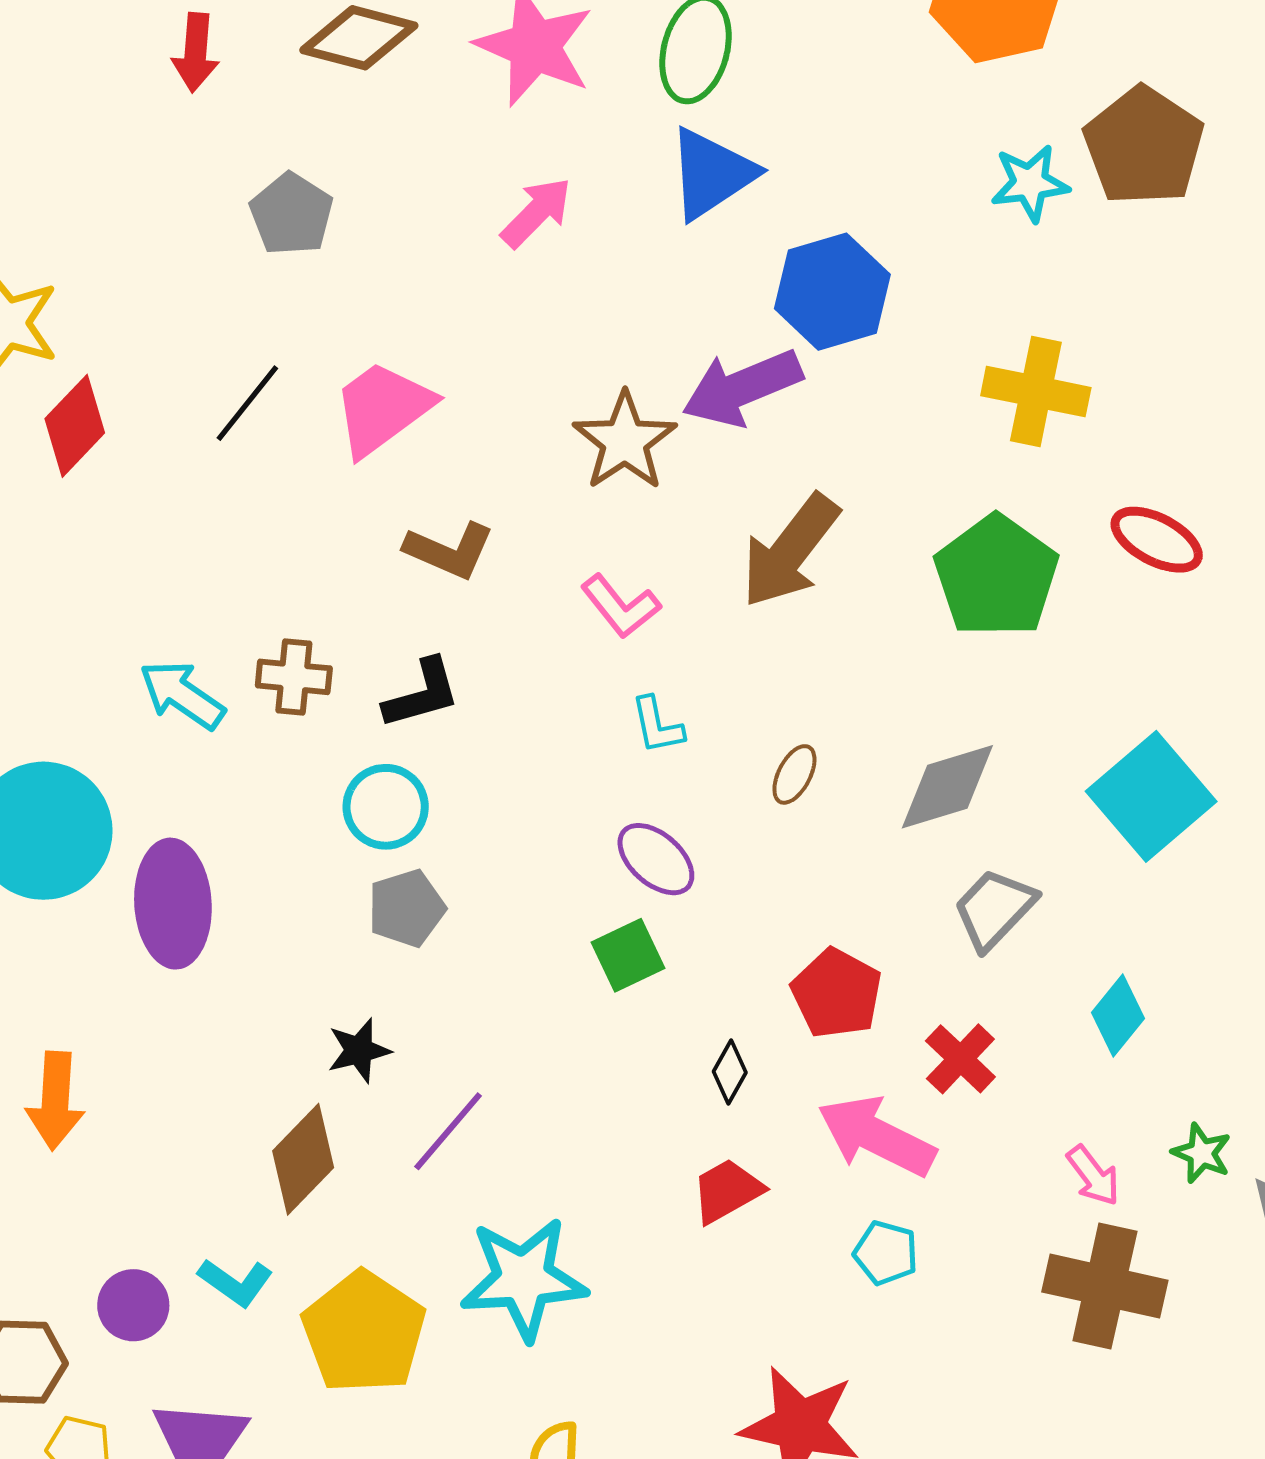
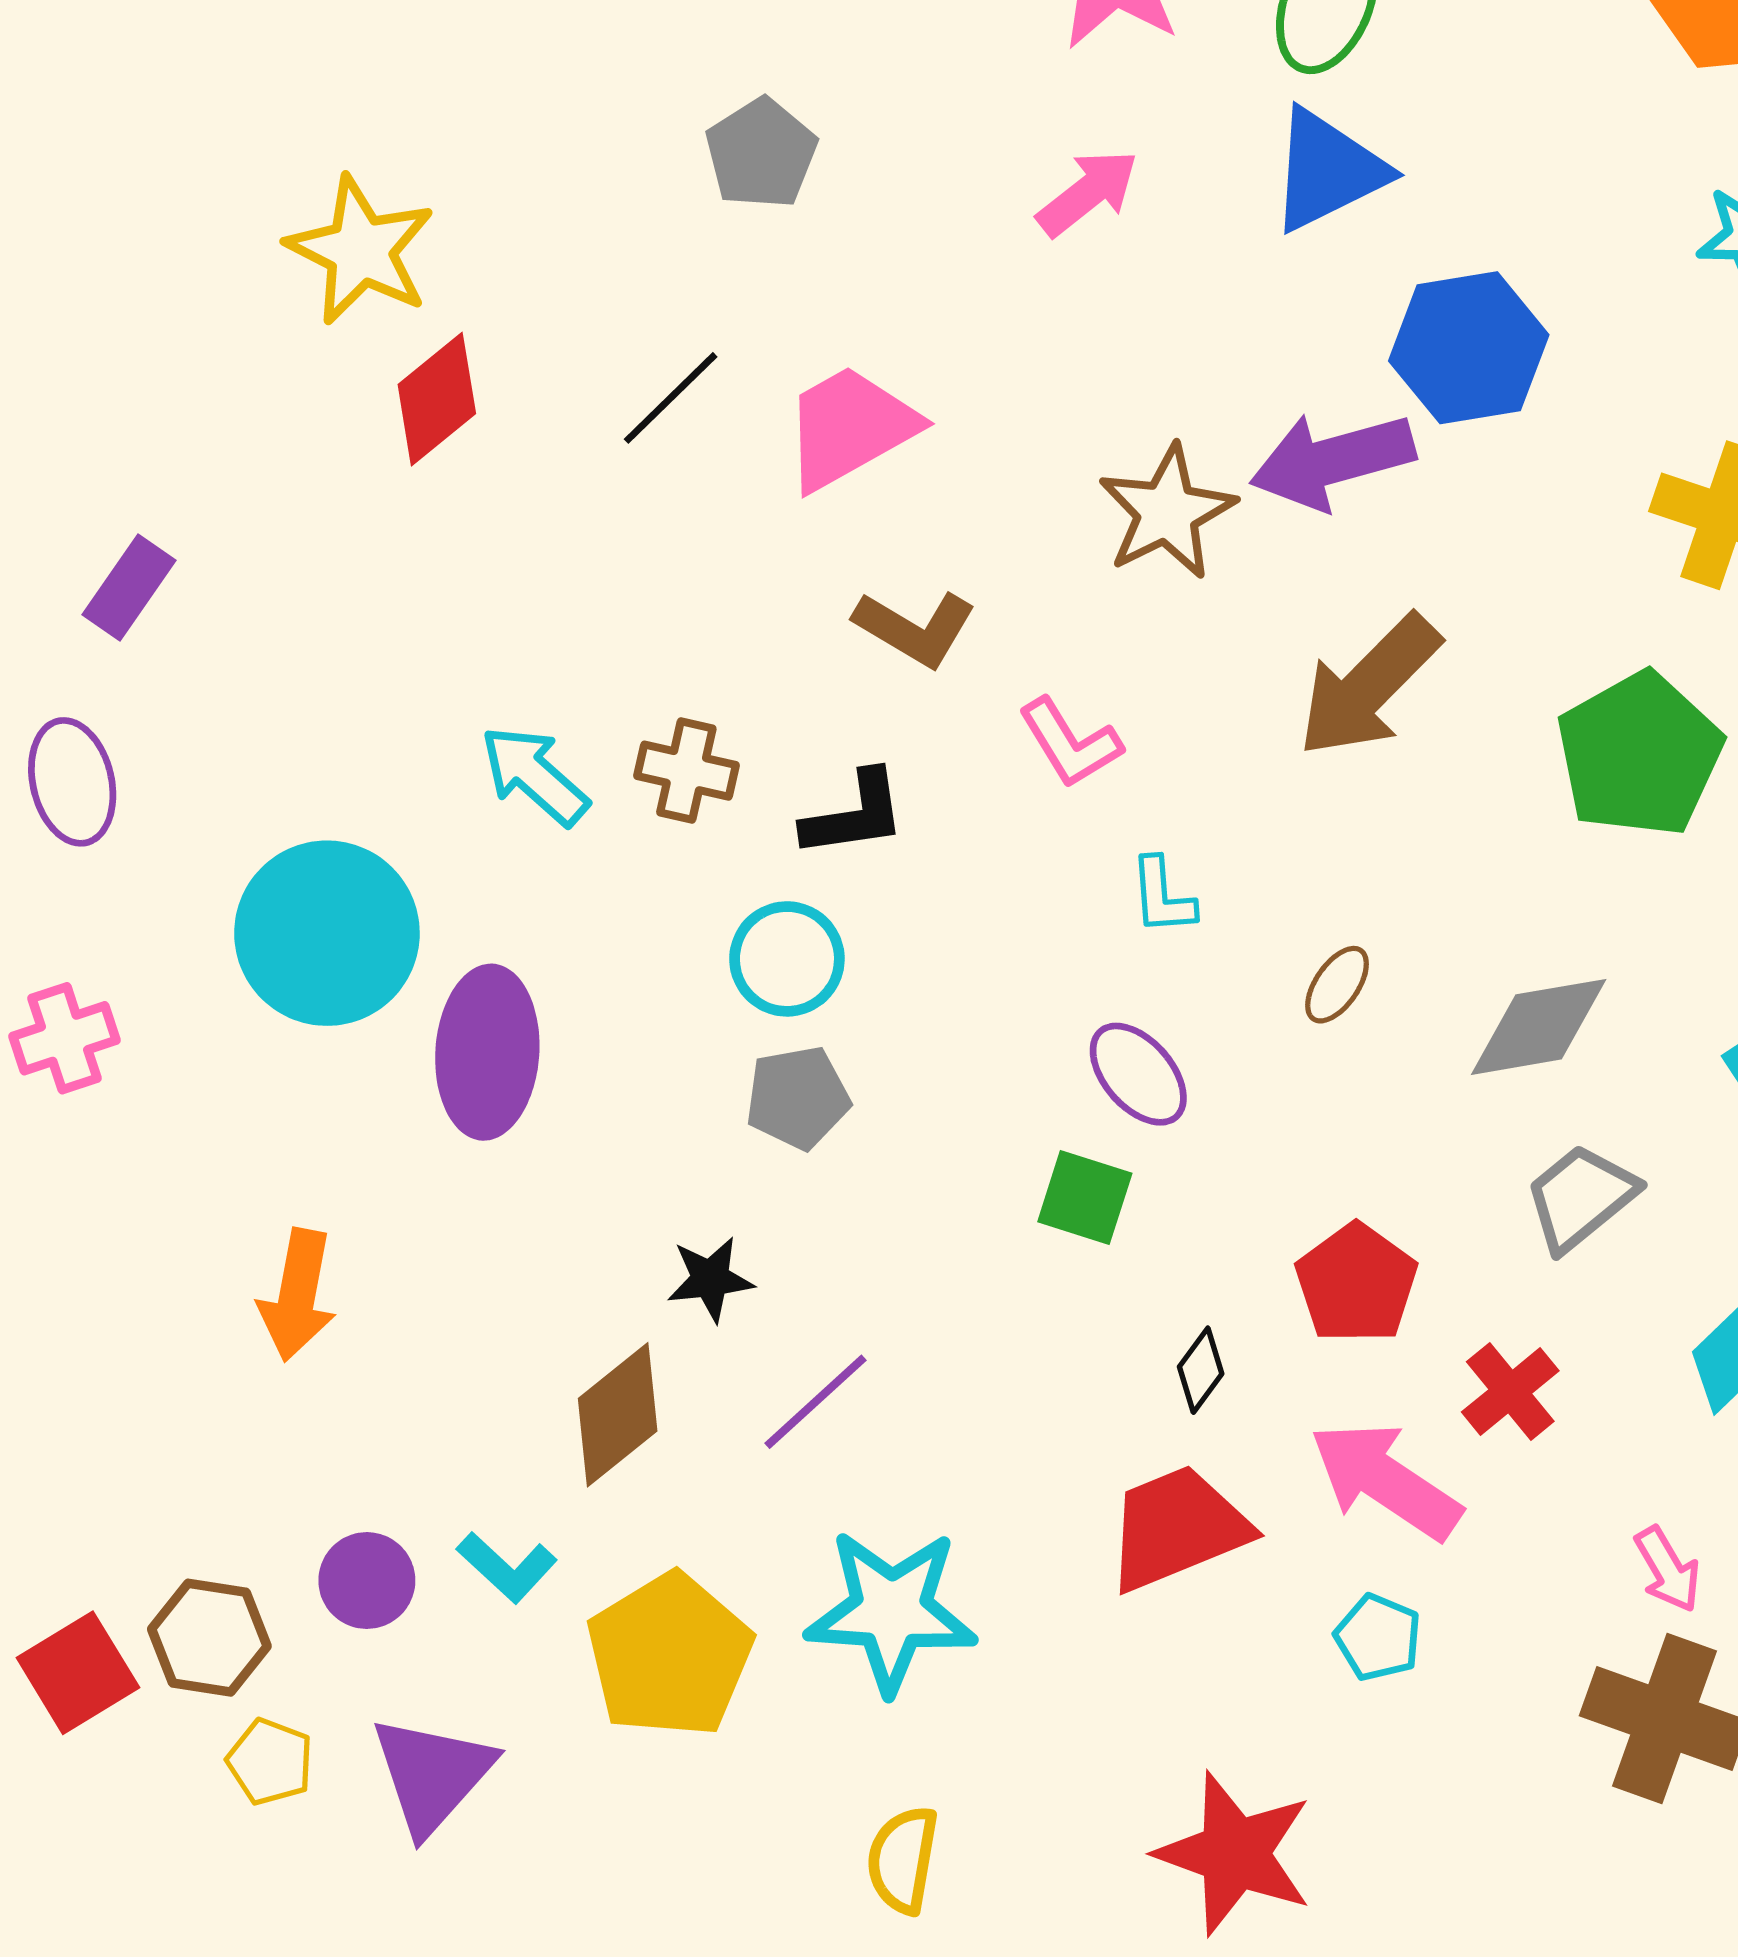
pink L-shape: (621, 606) -> (1070, 743), moved
green square: (628, 955) -> (1085, 1197), turned 36
red trapezoid: (727, 1191) -> (1177, 1528), size x1.5

